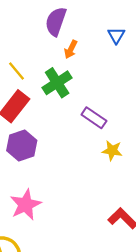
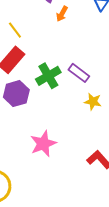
green cross: (57, 83) -> (48, 76), moved
pink star: (26, 205) -> (43, 144), moved

